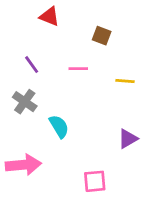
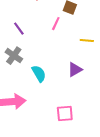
pink line: (78, 69) -> (56, 24), moved, turned -64
purple triangle: (128, 139) -> (75, 70), moved

